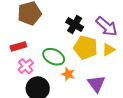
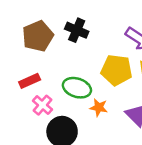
black cross: (75, 24) -> (77, 30), moved

